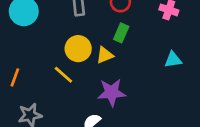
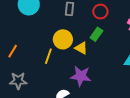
yellow triangle: (105, 55) -> (81, 48), turned 40
yellow line: (63, 75) -> (48, 56), turned 56

